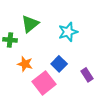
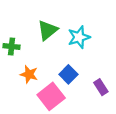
green triangle: (30, 24) -> (48, 30), moved

